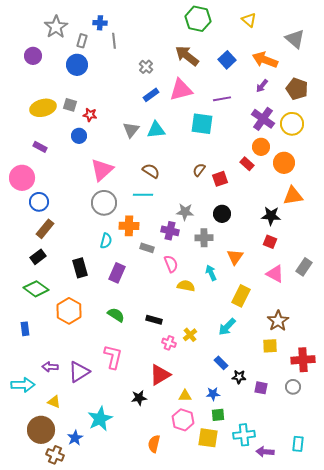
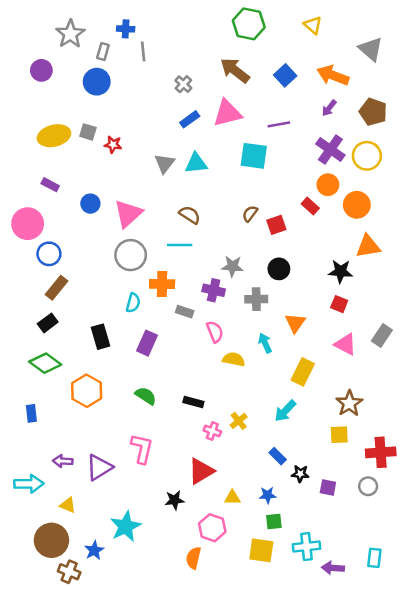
blue circle: (79, 136) -> (90, 204), moved
pink hexagon: (183, 420) -> (212, 528), moved

